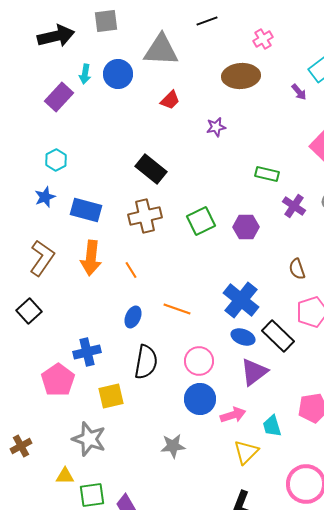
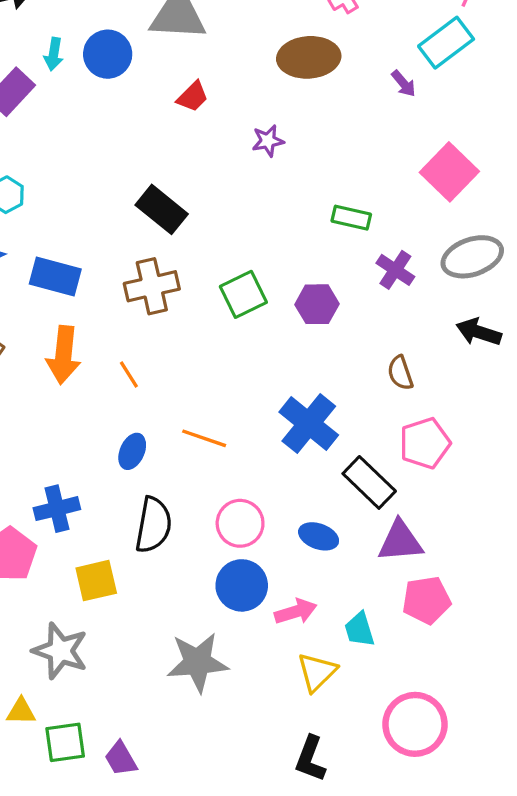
blue ellipse: (243, 337) -> (319, 536), moved
purple triangle: (254, 372) -> (400, 541), moved, turned 32
gray star: (173, 446) -> (198, 662), size x1.5

